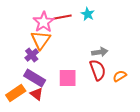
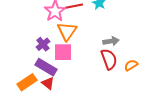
orange triangle: (41, 40) -> (67, 31), moved
pink square: (68, 78) -> (63, 52), moved

